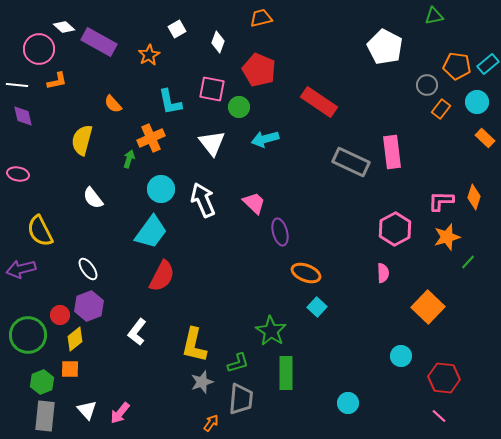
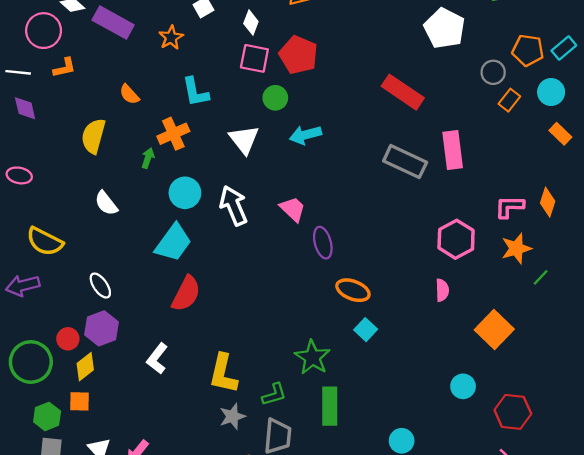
pink square: (212, 89) -> (254, 58), moved
red rectangle: (319, 102) -> (403, 92), moved
yellow semicircle: (40, 231) -> (45, 241), turned -36

